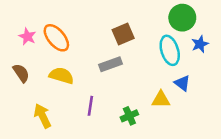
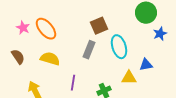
cyan ellipse: (170, 50) -> (119, 47), moved
gray rectangle: (111, 64) -> (89, 50), turned -48
blue triangle: (182, 83) -> (146, 65), turned -48

